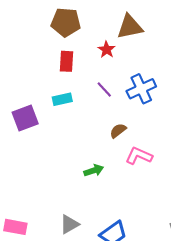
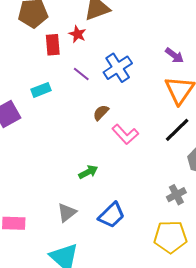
red rectangle: (67, 61) -> (53, 45), moved
pink L-shape: (139, 156) -> (125, 134), turned -148
green arrow: (94, 170) -> (88, 172), moved

